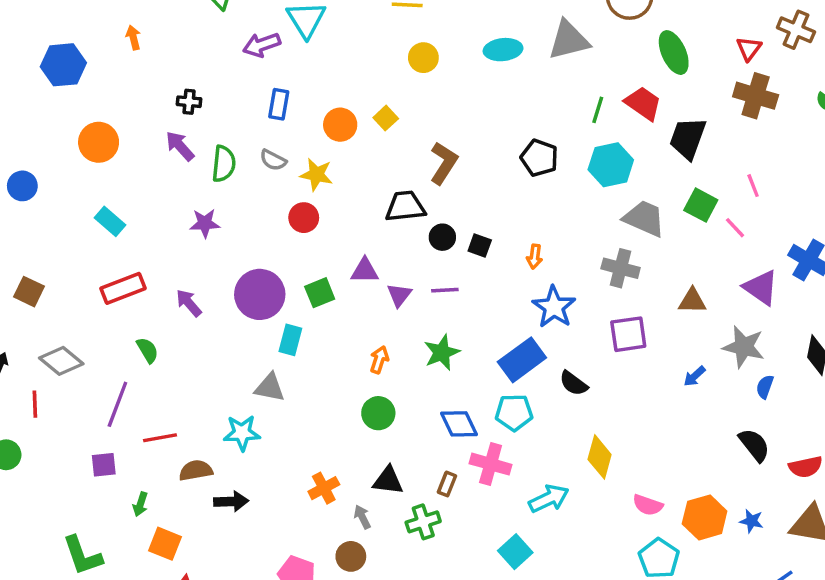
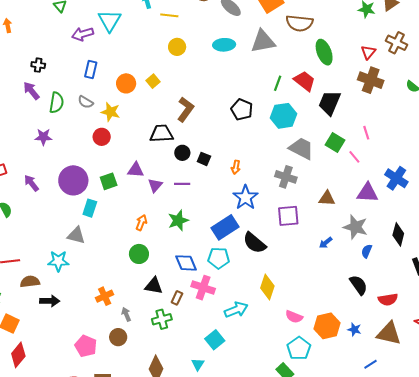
purple triangle: (761, 288) -> (368, 193), turned -35
black semicircle: (573, 383) -> (254, 243), size x1.4
black triangle: (388, 481) -> (154, 286), moved

